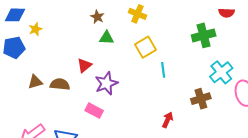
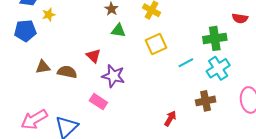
red triangle: (84, 65) -> (93, 56), turned -42
cyan line: (163, 70) -> (186, 63), moved, turned 63
cyan cross: (221, 72) -> (218, 68), moved
purple star: (106, 83) -> (113, 76), turned 30

